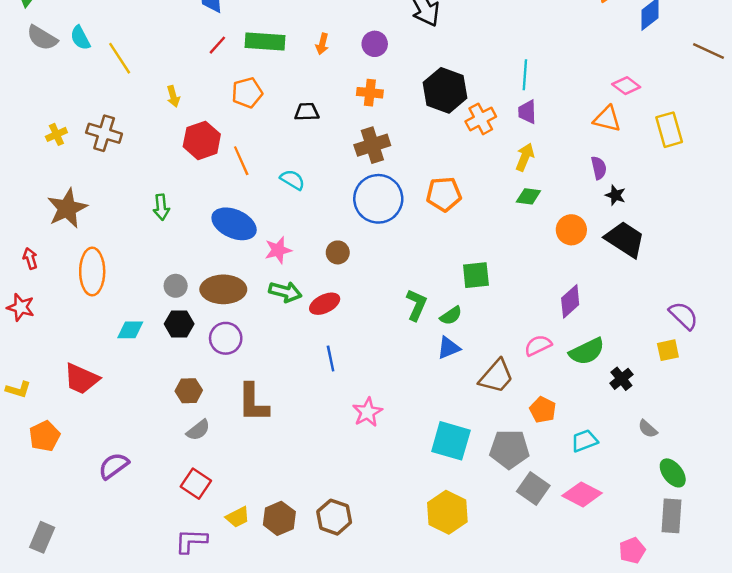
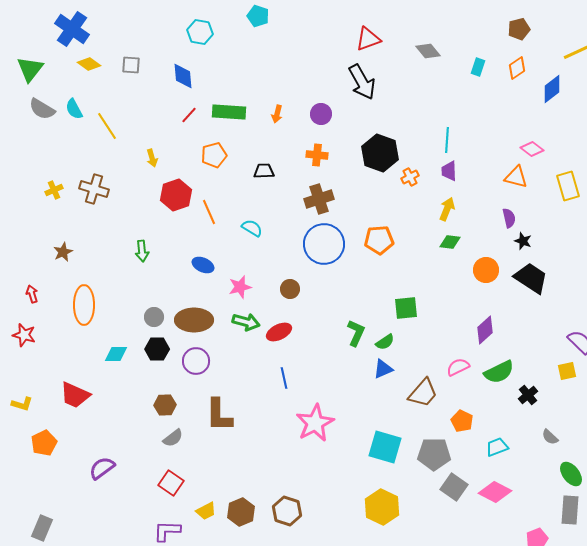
orange cross: (481, 119) -> (410, 177), size x0.7
brown star: (67, 208) -> (63, 252), size x0.6
blue ellipse: (234, 224) -> (203, 265), size x0.6
pink star: (368, 412) -> (315, 423), size x1.5

